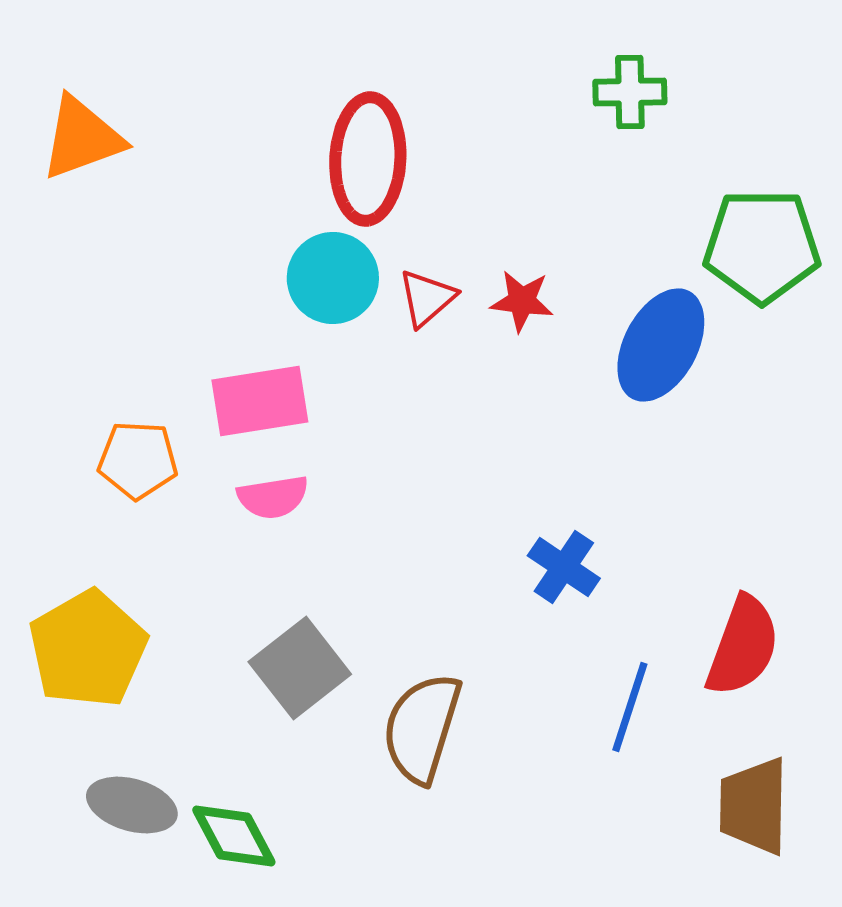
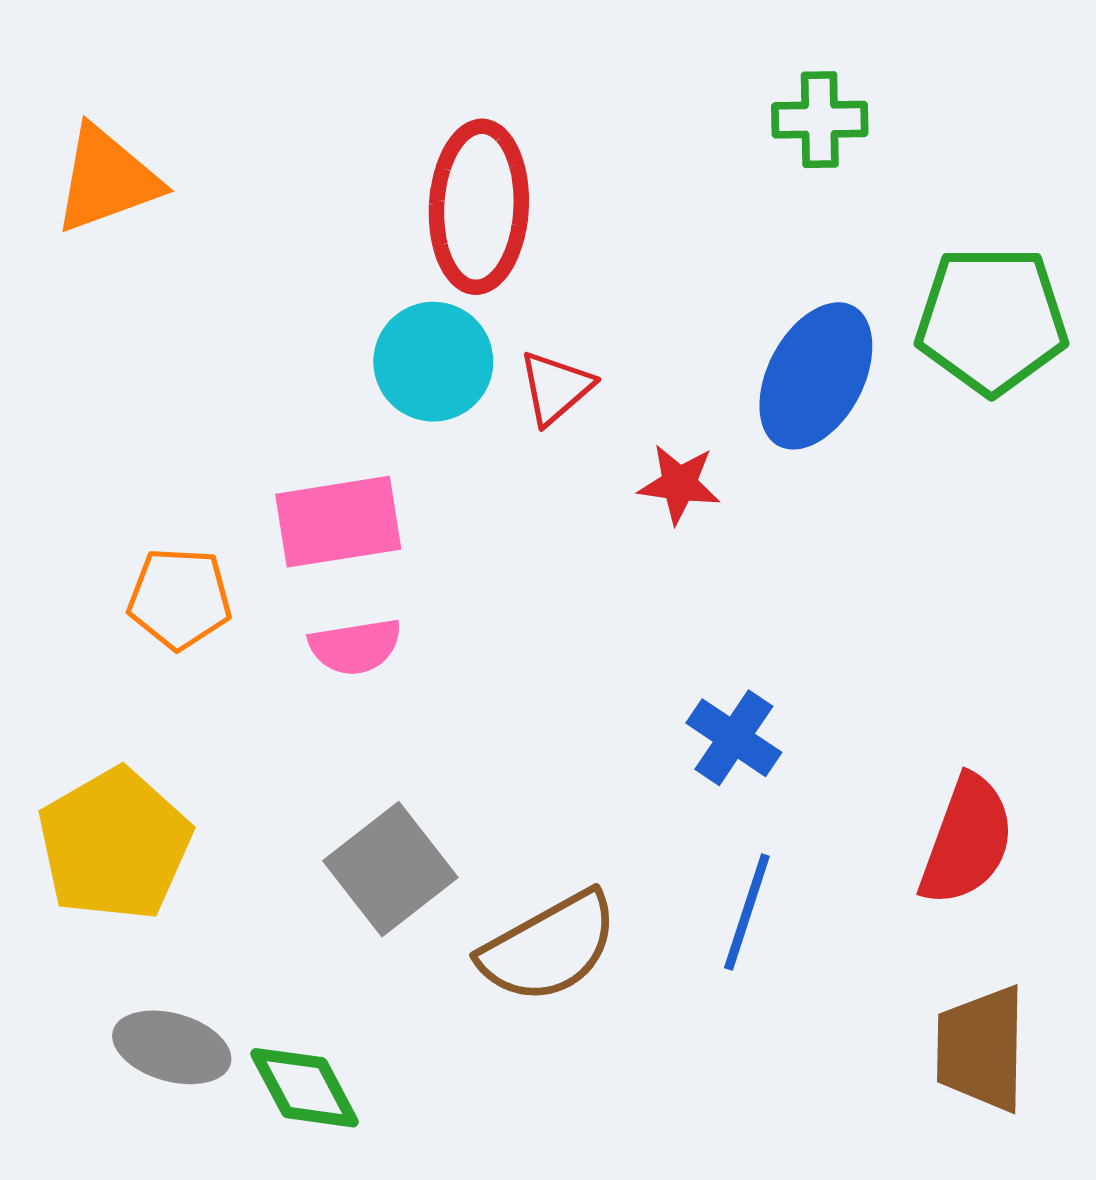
red star: (522, 301) -> (679, 484), moved
blue ellipse: (661, 345) -> (816, 376), moved
blue line: (630, 707) -> (747, 912), moved
brown semicircle: (422, 728) -> (549, 947), turned -136

